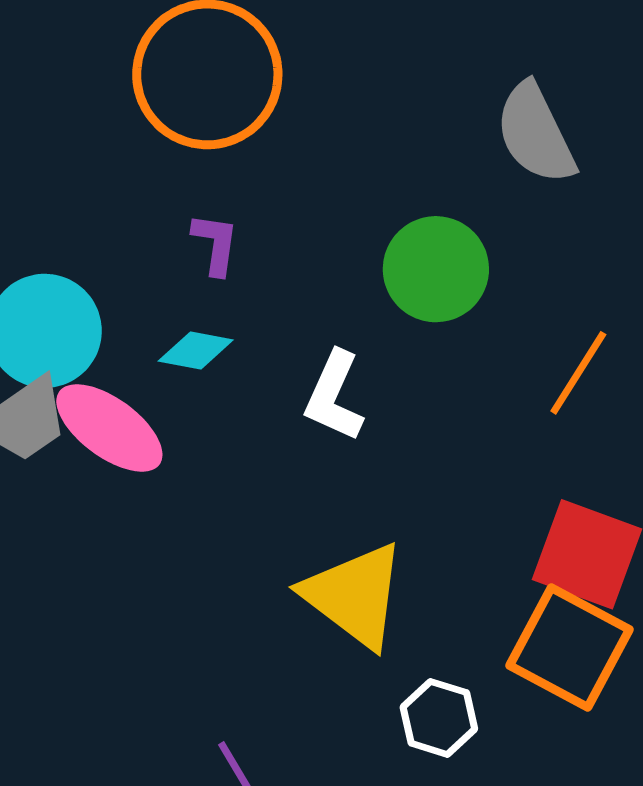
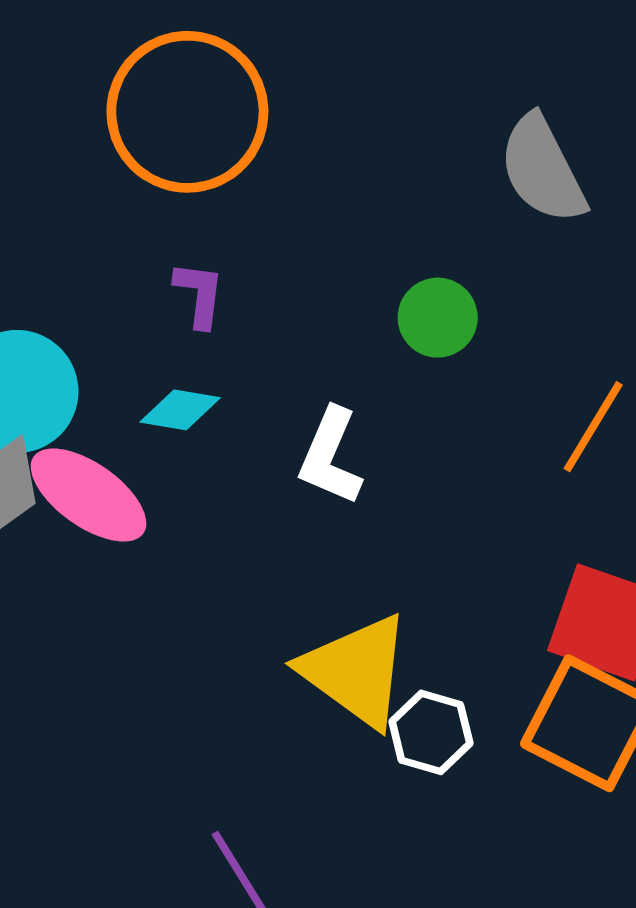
green circle: (436, 269) -> (438, 318), size x0.7
white hexagon: (439, 718) -> (431, 732), moved

